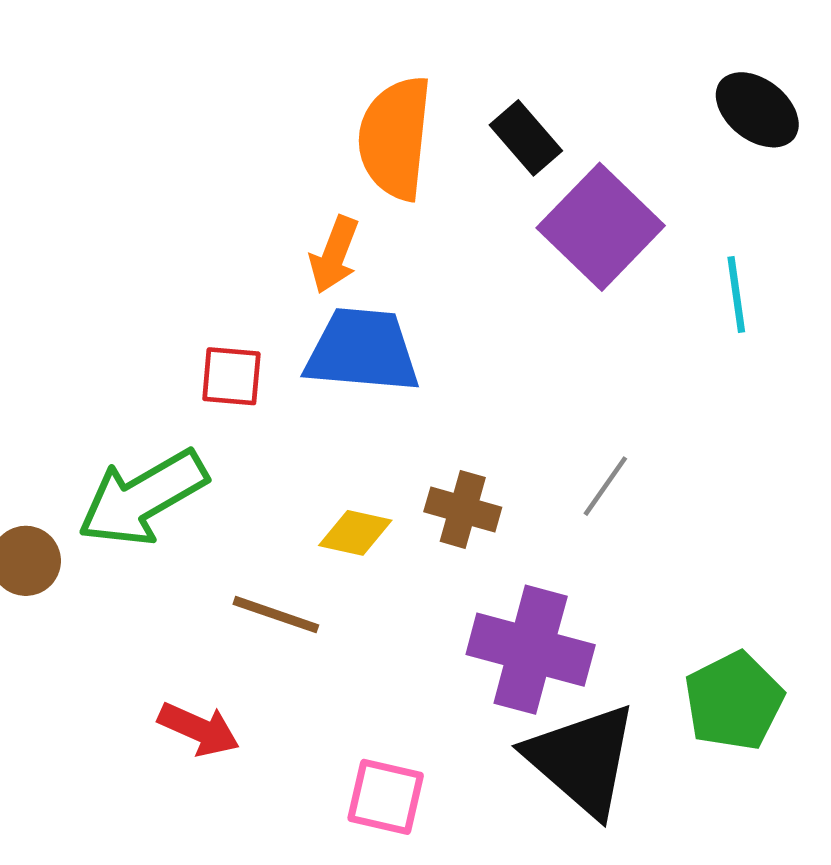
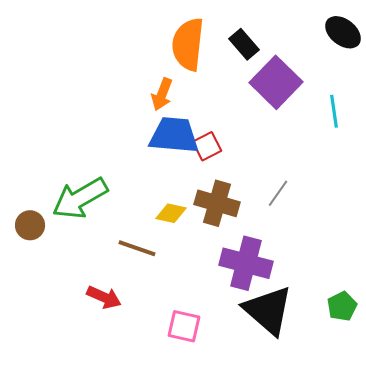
red square: (231, 376) -> (207, 146), moved, turned -32
brown cross: (463, 509) -> (217, 203), size x1.4
green pentagon: (734, 701) -> (342, 306), moved, size x0.7

